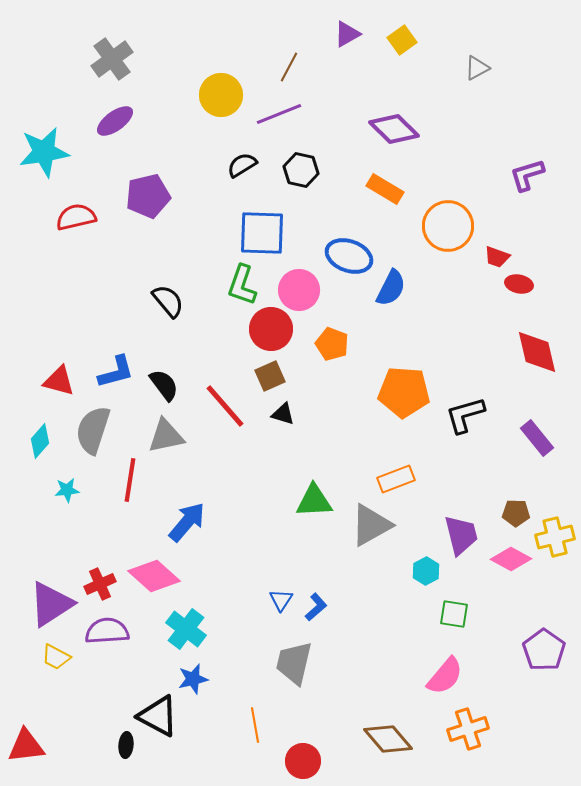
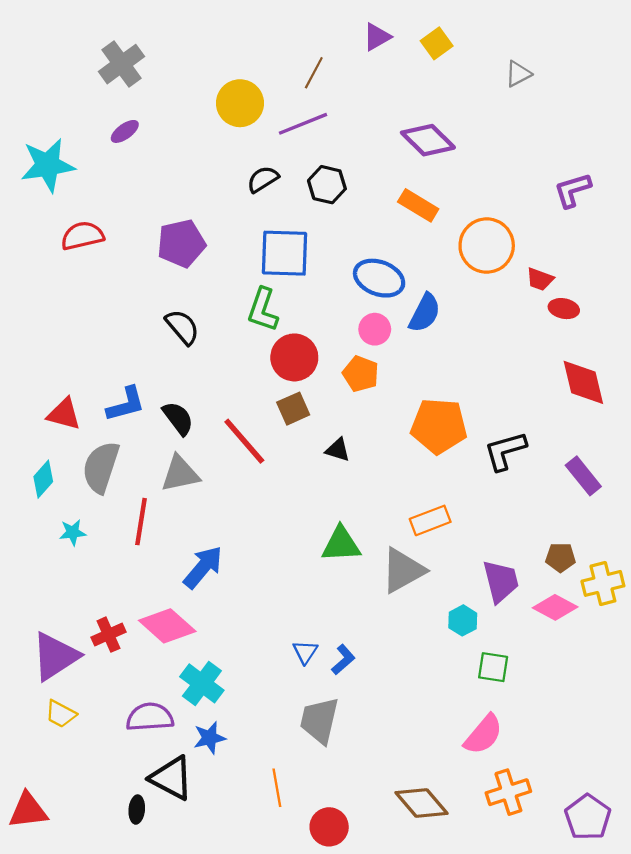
purple ellipse: (115, 121) -> (125, 131), size x0.7
purple pentagon: (148, 196) -> (181, 243), moved
pink circle: (299, 290) -> (375, 329), moved, size x0.7
black triangle: (283, 414) -> (338, 450), moved
purple semicircle: (107, 631) -> (150, 717), moved
purple pentagon: (544, 650) -> (588, 817), moved

